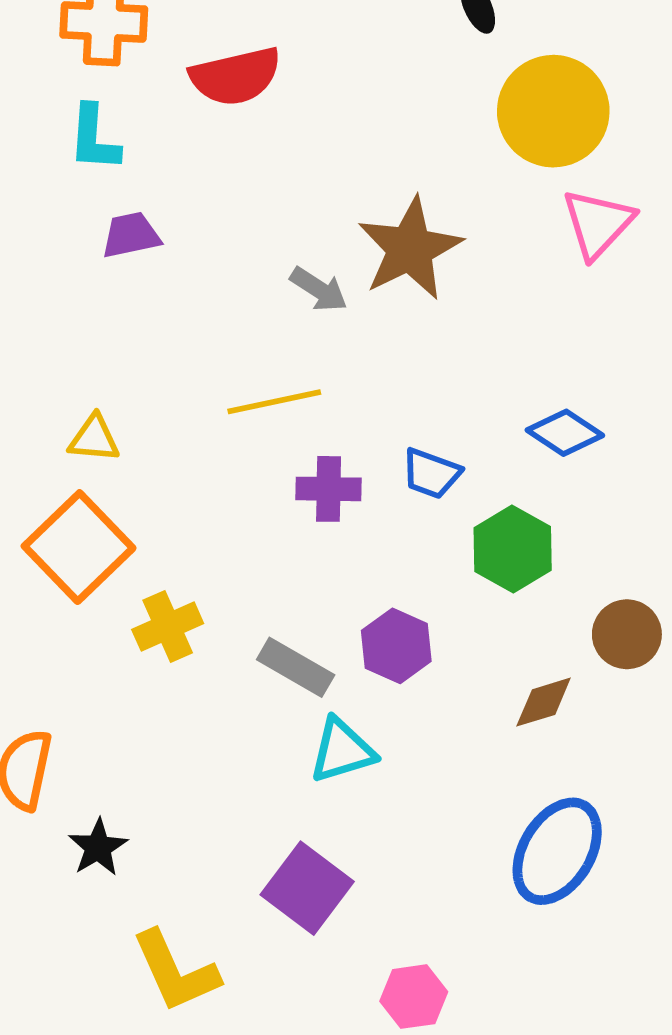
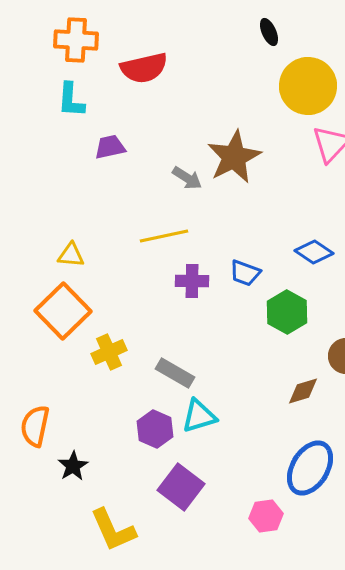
purple trapezoid: (131, 235) -> (110, 147), moved
purple hexagon: (396, 646) -> (155, 429), moved
pink hexagon: (414, 997) -> (266, 516), moved

